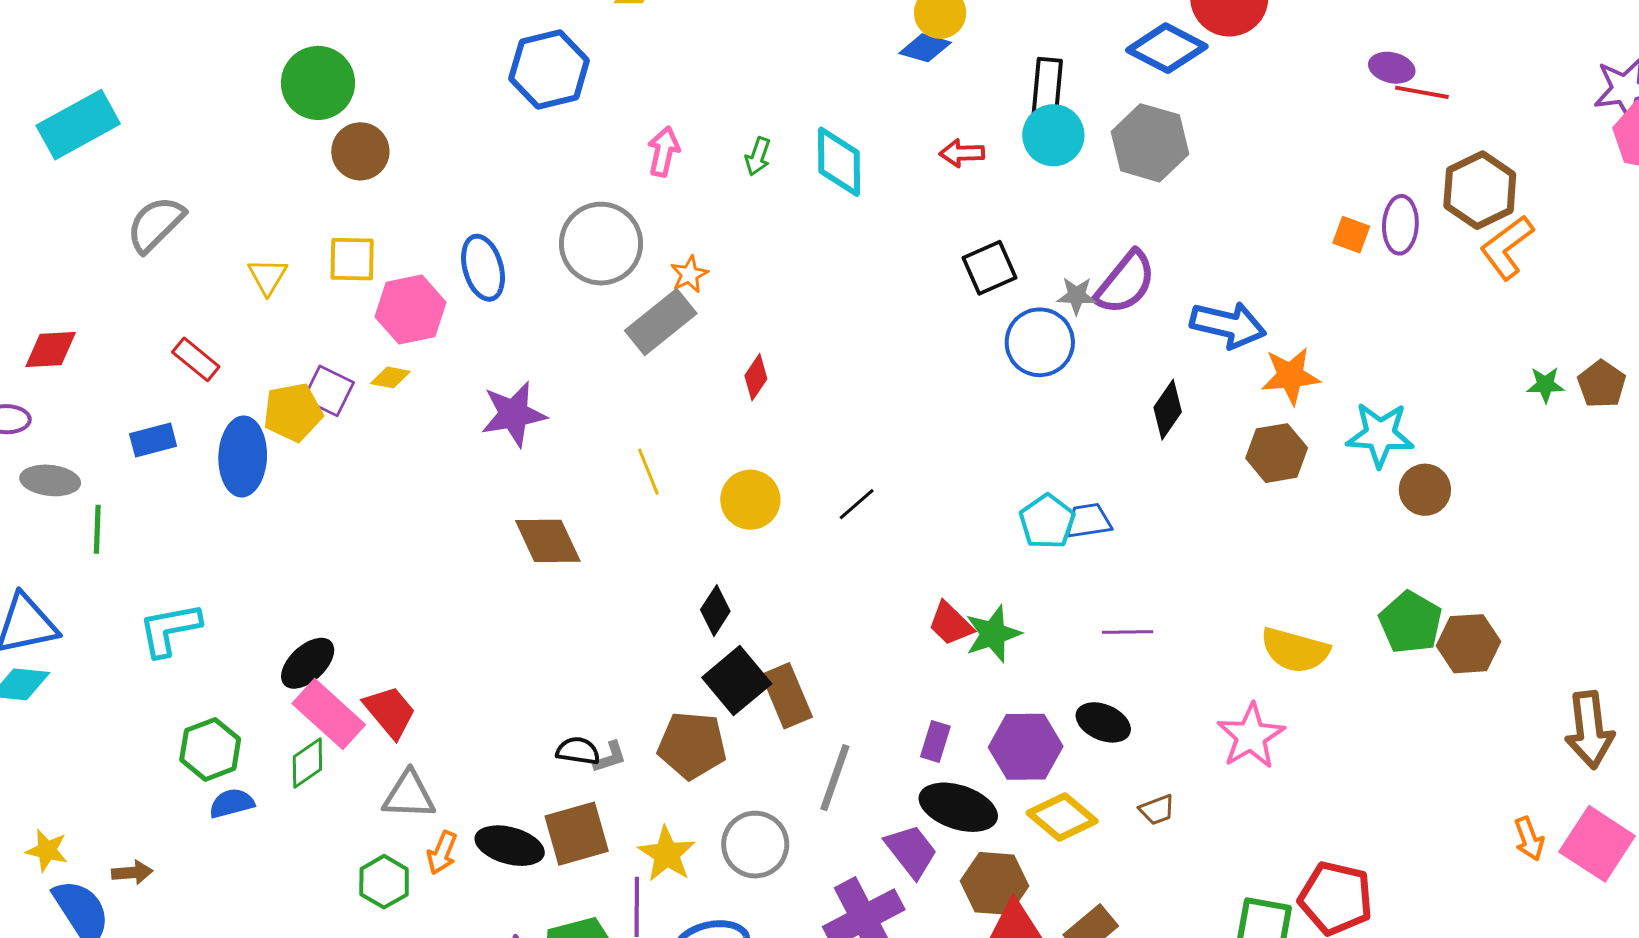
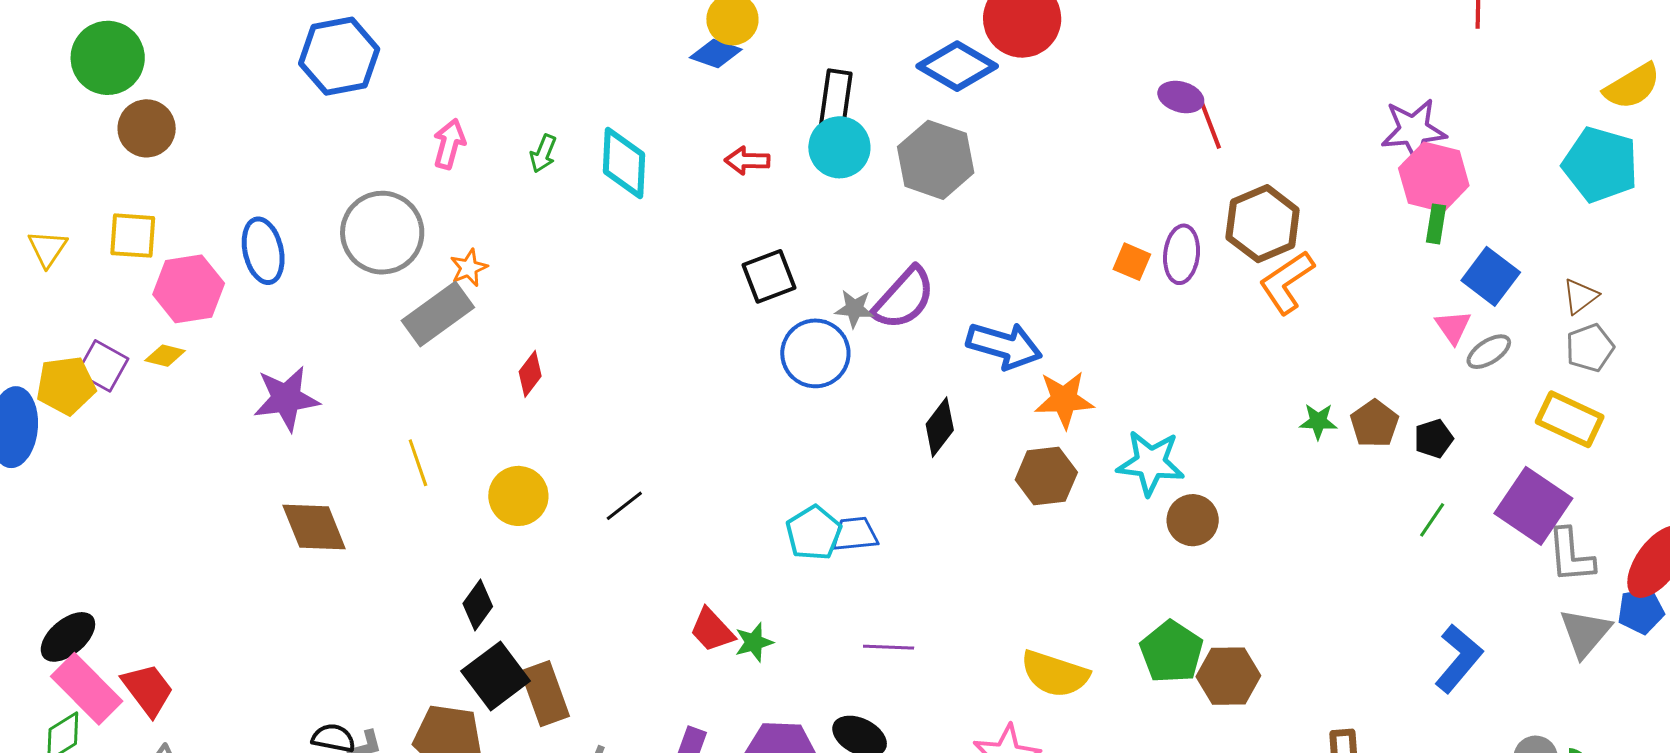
red line: (1422, 92) -> (1210, 123), turned 56
green star: (993, 634) -> (754, 642), size x0.7

